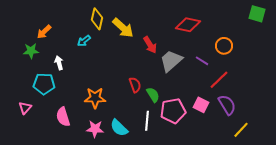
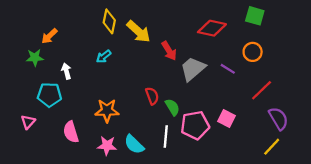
green square: (257, 14) -> (255, 16), moved
cyan arrow: (84, 41) -> (104, 56), moved
red line: (219, 80) -> (262, 90), moved
purple semicircle: (227, 105) -> (278, 118), moved

